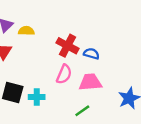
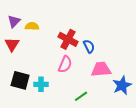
blue semicircle: (91, 54) -> (89, 46), turned 48
pink trapezoid: (90, 82) -> (101, 69), moved

